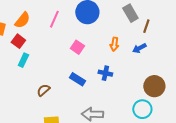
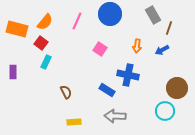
blue cross: (105, 73) -> (128, 75), size x1.5
blue rectangle: (77, 79) -> (107, 90), moved
brown semicircle: (43, 90) -> (66, 92), turned 104

